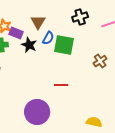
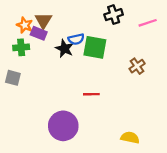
brown triangle: (38, 22) -> (43, 20), moved
blue semicircle: (48, 38) -> (76, 39), turned 48
black star: (29, 45) -> (64, 49), moved

